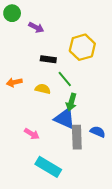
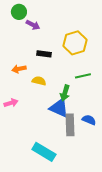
green circle: (12, 13) -> (19, 12), moved
green line: (65, 79) -> (83, 76), moved, turned -63
orange arrow: (14, 82) -> (19, 69), moved
pink arrow: (32, 134) -> (11, 103), moved, turned -48

